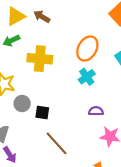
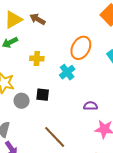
yellow cross: (40, 59) -> (37, 59), size x0.6
cyan cross: (87, 77) -> (67, 72), moved
black square: (42, 113) -> (43, 95), moved

